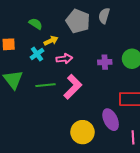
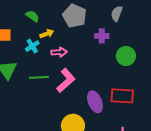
gray semicircle: (104, 16) -> (117, 14), moved
purple cross: (105, 62) -> (102, 36), moved
purple ellipse: (111, 120) -> (95, 102), moved

